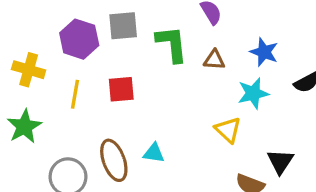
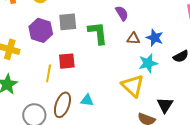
brown triangle: (214, 60) -> (133, 39), moved
yellow line: (75, 94) -> (49, 73), moved
yellow triangle: (228, 130) -> (133, 86), size x1.4
brown ellipse: (114, 160) -> (62, 105), turned 40

